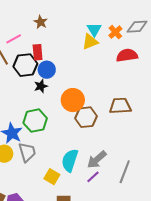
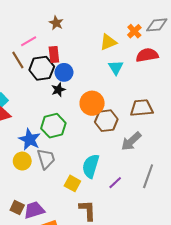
cyan triangle: (94, 29) -> (116, 67), moved
gray arrow: (97, 160) -> (131, 141), moved

